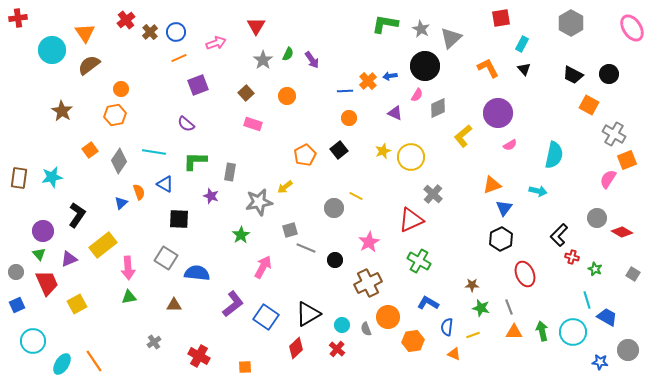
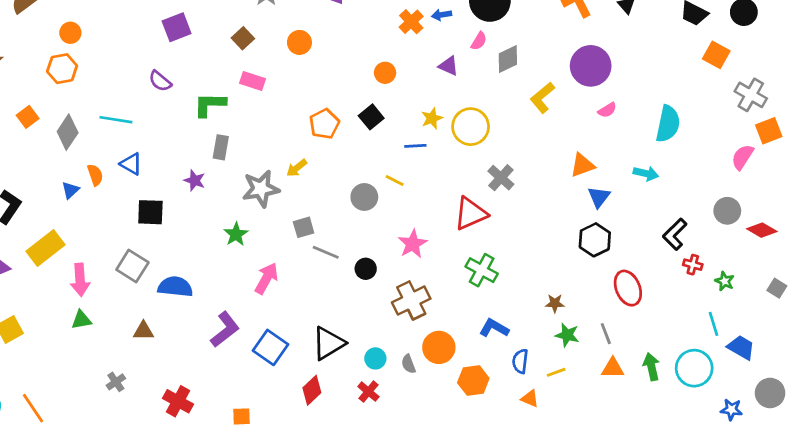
blue line: (345, 91) -> (415, 146), moved
green L-shape: (195, 161) -> (210, 105), moved

